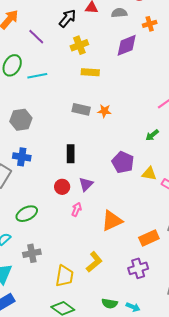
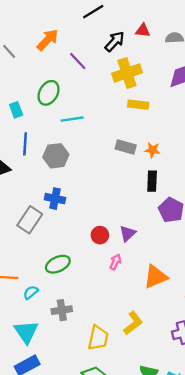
yellow cross: (79, 45) -> (127, 73), size x1.4
cyan line: (37, 76) -> (72, 119), moved
black rectangle: (71, 154) -> (152, 181), moved

